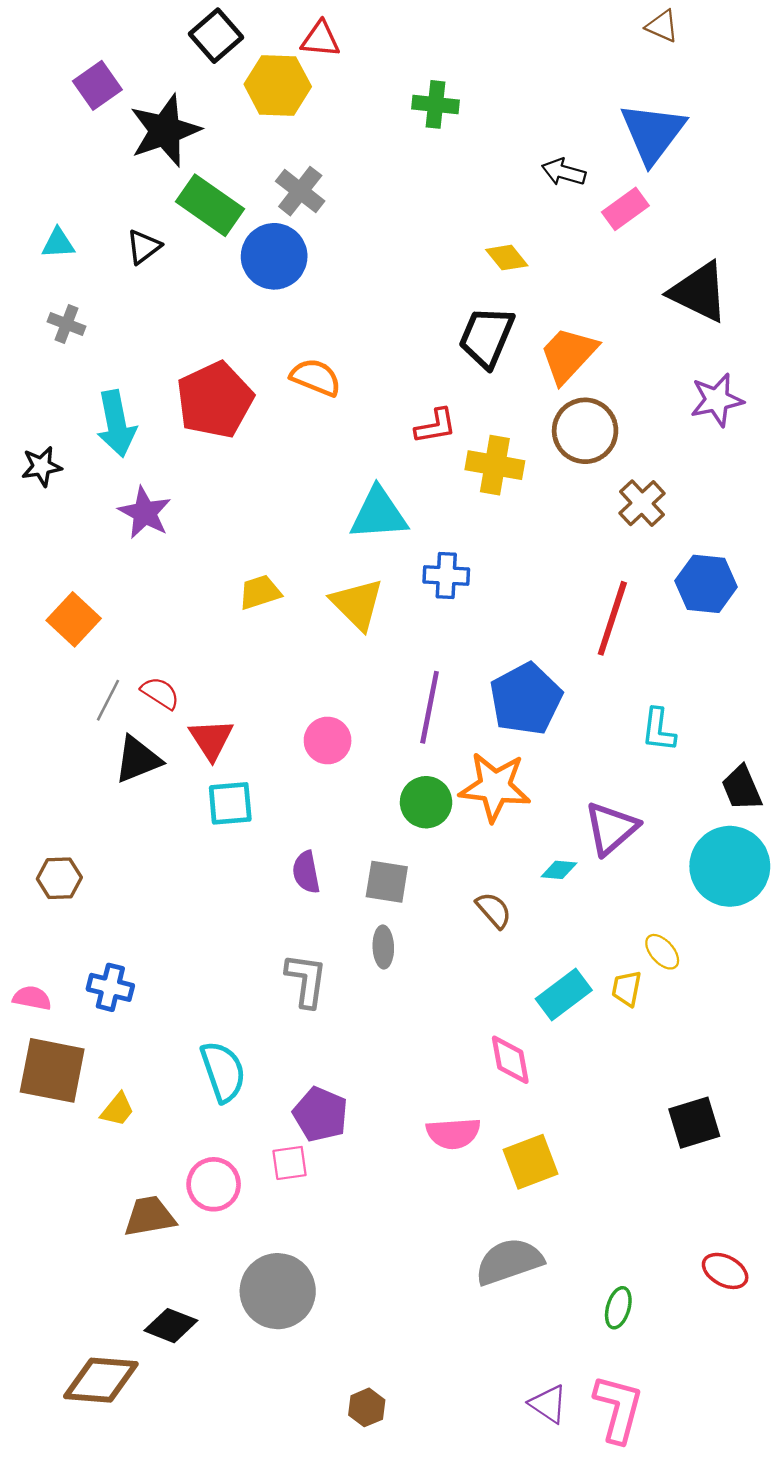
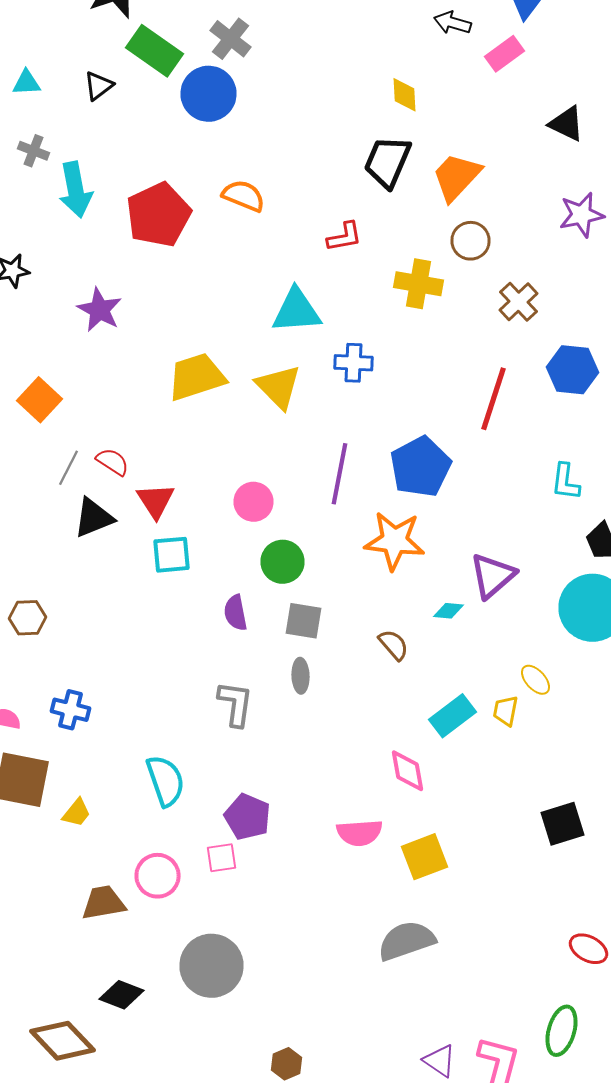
yellow diamond: (507, 258) -> (404, 95), turned 36
black triangle: (699, 292) -> (566, 124), size x0.7
cyan arrow: (116, 424) -> (76, 190), moved
brown circle: (585, 431) -> (470, 241), size x0.7
yellow cross: (495, 465) -> (418, 284), moved
yellow trapezoid: (260, 592) -> (196, 377), size x1.6
cyan L-shape: (659, 730) -> (566, 482), moved
green circle: (426, 802) -> (282, 562), moved
green ellipse: (618, 1308) -> (562, 1031), moved, size x1.4
brown diamond: (101, 1380) -> (62, 1041), turned 42

